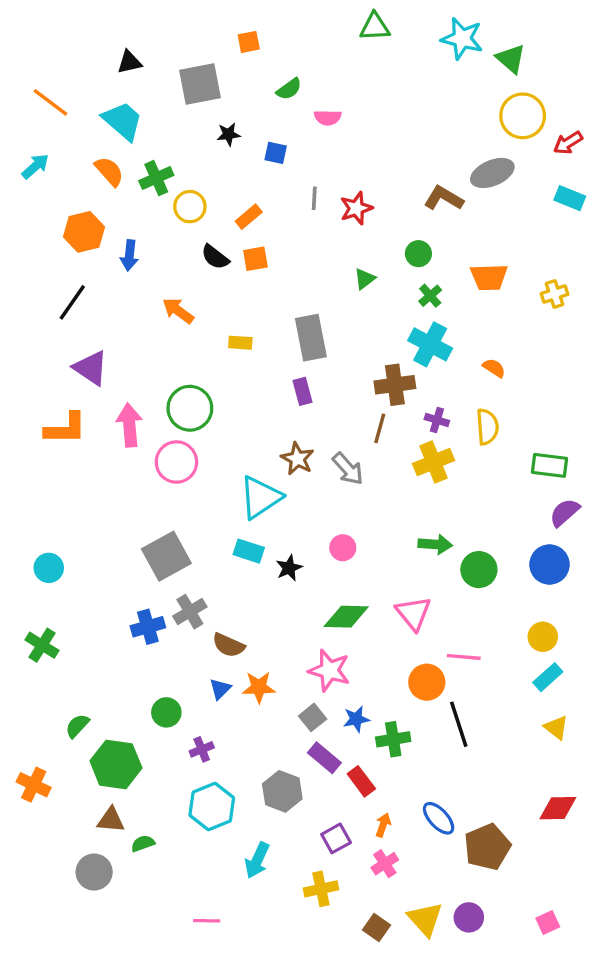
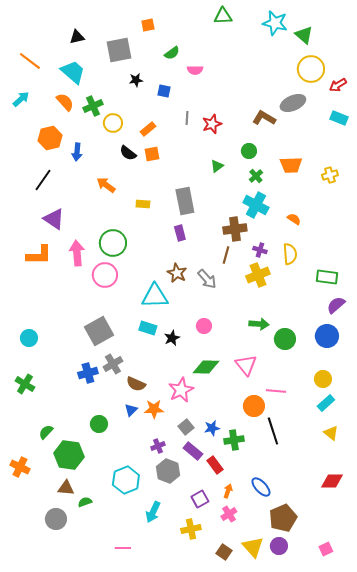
cyan triangle: (260, 497) -> (155, 296), turned 32
pink star: (329, 670) -> (181, 390), moved, turned 30
purple cross: (202, 749) -> (158, 446), moved
brown pentagon: (487, 847) -> (283, 518), moved

